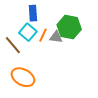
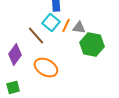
green hexagon: (69, 27) -> (92, 44), moved

